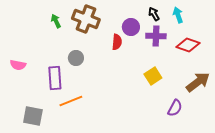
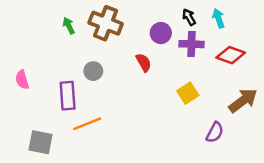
red semicircle: (117, 42) -> (144, 62), moved, turned -35
pink semicircle: (18, 65) -> (22, 80), turned 63

